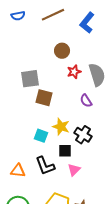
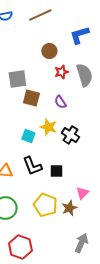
blue L-shape: (87, 23) -> (79, 35), moved, turned 35
purple semicircle: (86, 101) -> (60, 102), moved
black square: (65, 151) -> (56, 171), moved
pink triangle: (74, 170) -> (82, 193), moved

